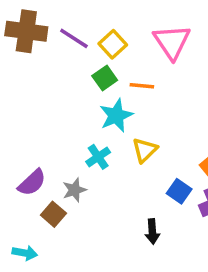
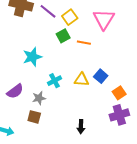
cyan star: (116, 116) -> (32, 57), moved
yellow triangle: (145, 150) -> (82, 80), turned 42
blue square: (179, 191) -> (101, 76), moved
brown square: (53, 214) -> (34, 117), moved, turned -32

